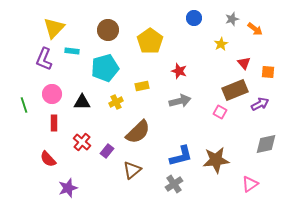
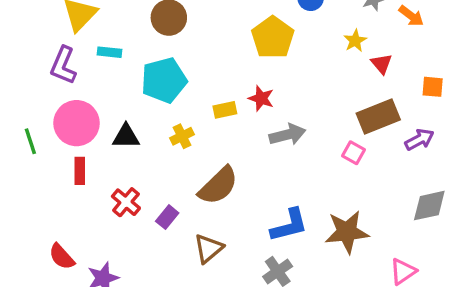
yellow pentagon: (150, 41) -> (273, 37), moved
red triangle: (244, 63) -> (382, 64), moved
red star: (179, 71) -> (261, 98), moved
pink circle: (52, 94) -> (77, 123), size x1.4
red semicircle: (48, 159) -> (62, 257), moved

